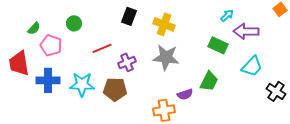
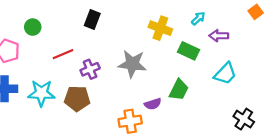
yellow cross: (164, 24) -> (160, 28), moved
purple arrow: (246, 31) -> (219, 36), size x0.7
black cross: (276, 91) -> (244, 119), moved

